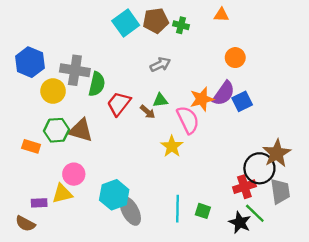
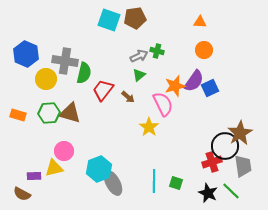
orange triangle: (221, 15) -> (200, 22), moved
cyan square: (126, 23) -> (109, 20), turned -35
green cross: (181, 25) -> (157, 51), moved
green triangle: (160, 100) -> (139, 75), moved, turned -32
orange rectangle: (31, 146) -> (18, 115), moved
green line: (255, 213) -> (231, 191), moved

